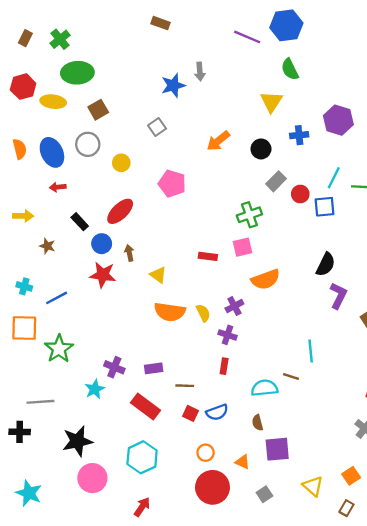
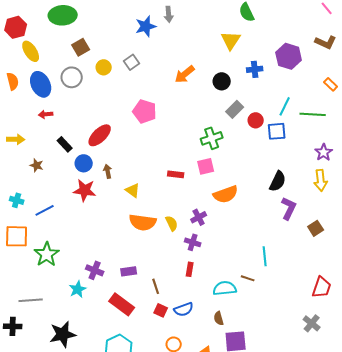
yellow ellipse: (53, 102) -> (31, 51), moved, turned 50
yellow circle: (121, 163) -> (104, 67), moved
brown line: (185, 386) -> (156, 286), turned 70

